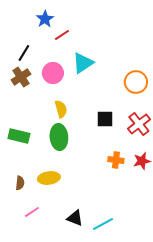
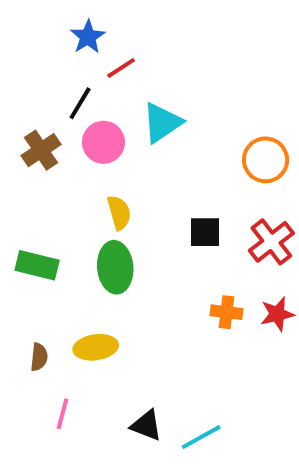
black line: (24, 53) -> (80, 103), moved
pink line: (32, 212) -> (62, 414), turned -42

